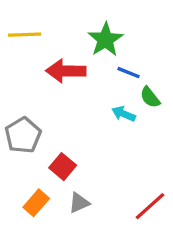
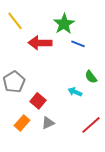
yellow line: (25, 35) -> (15, 21), turned 54
green semicircle: (150, 97) -> (91, 77), moved
cyan arrow: (124, 114) -> (75, 92), moved

